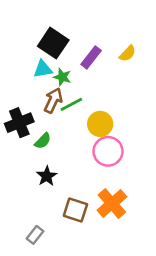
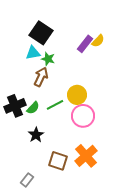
purple rectangle: (91, 57) -> (85, 44), moved
green line: (71, 104) -> (55, 105), moved
black cross: (19, 123) -> (15, 106), moved

